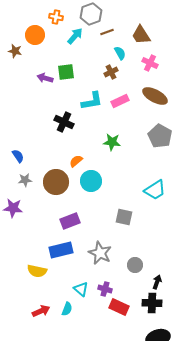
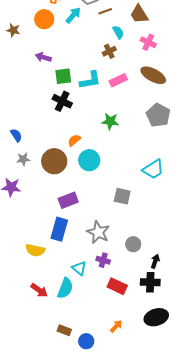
orange circle: (35, 35) -> (44, 19), moved
green square: (66, 72) -> (63, 76), moved
blue rectangle: (61, 250) -> (59, 229), turned -60
purple cross: (105, 289) -> (103, 260), moved
cyan semicircle: (67, 309) -> (65, 288), size x1.5
red arrow: (41, 311) -> (39, 290), turned 60

